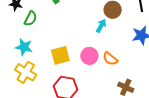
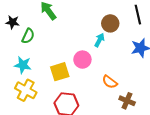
pink circle: (89, 56) -> (82, 60), moved
orange semicircle: (110, 59) -> (110, 82), moved

